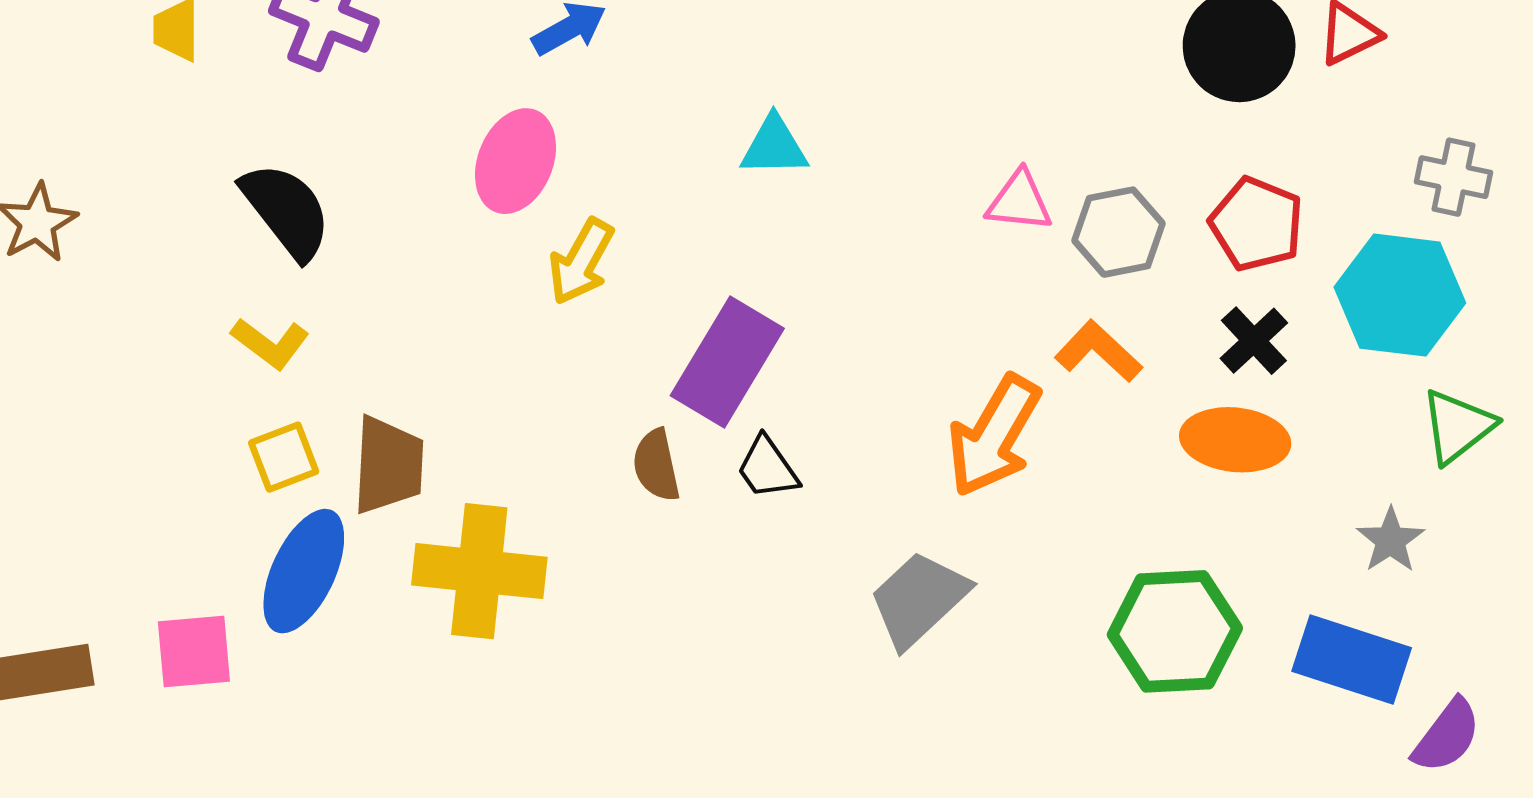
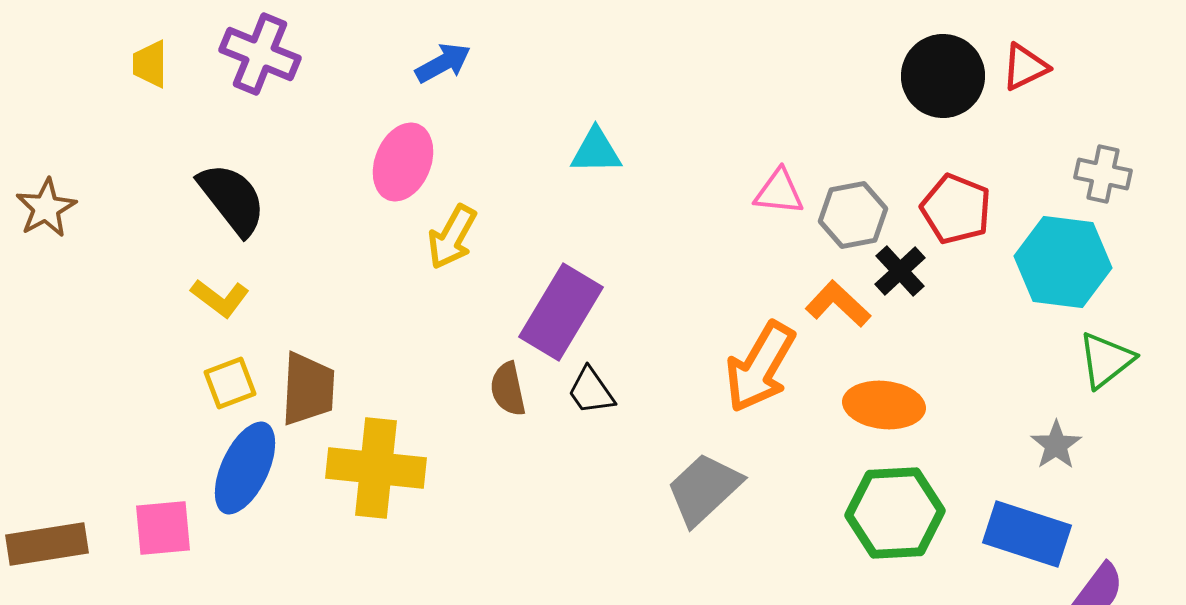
black cross: (1254, 341) -> (900, 271), moved
orange ellipse: (1235, 440) -> (884, 405), moved

